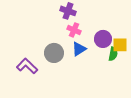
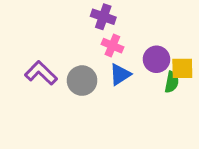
purple L-shape: (27, 66) -> (41, 73), moved

